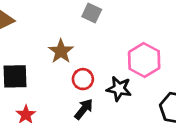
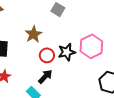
black star: (119, 89) -> (67, 52), moved, turned -30

